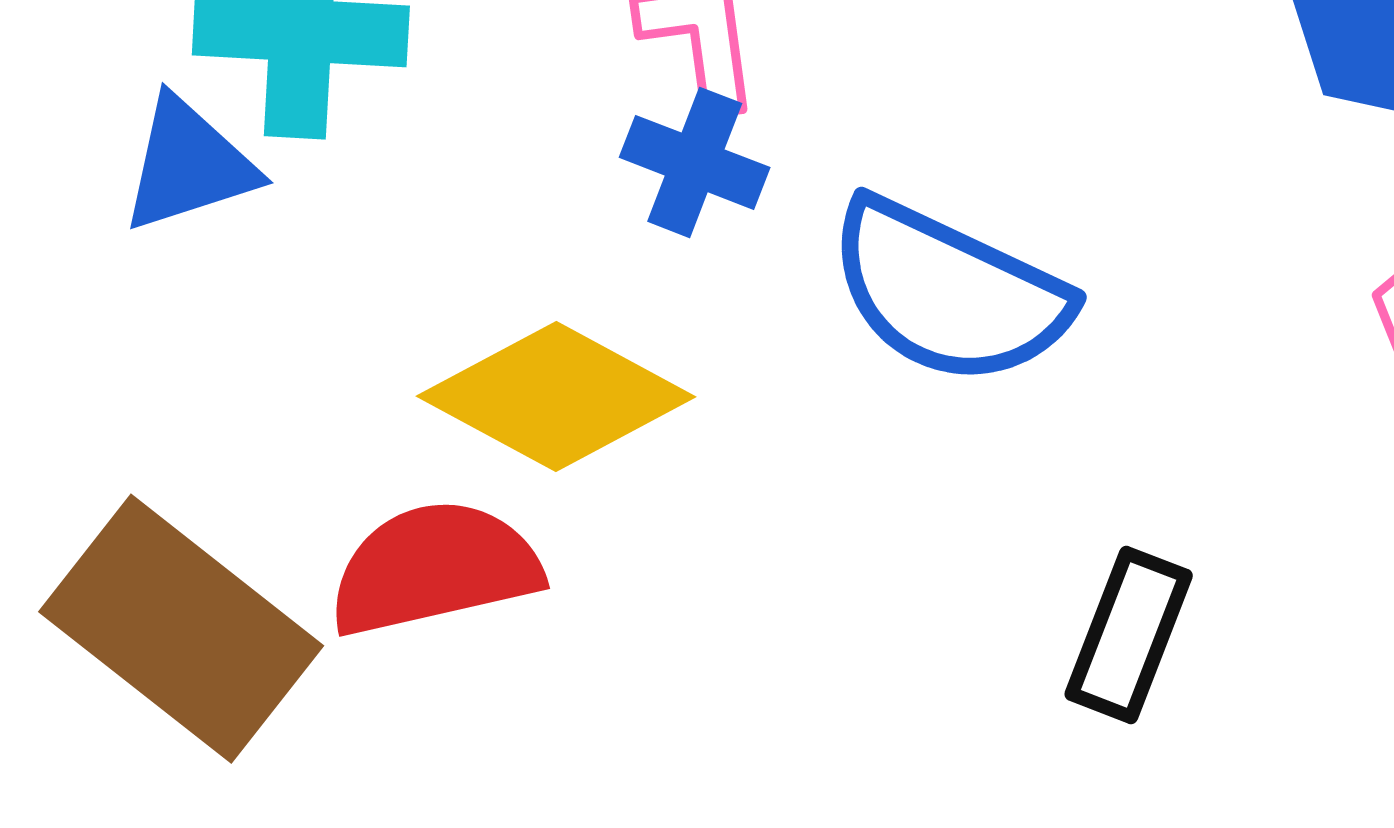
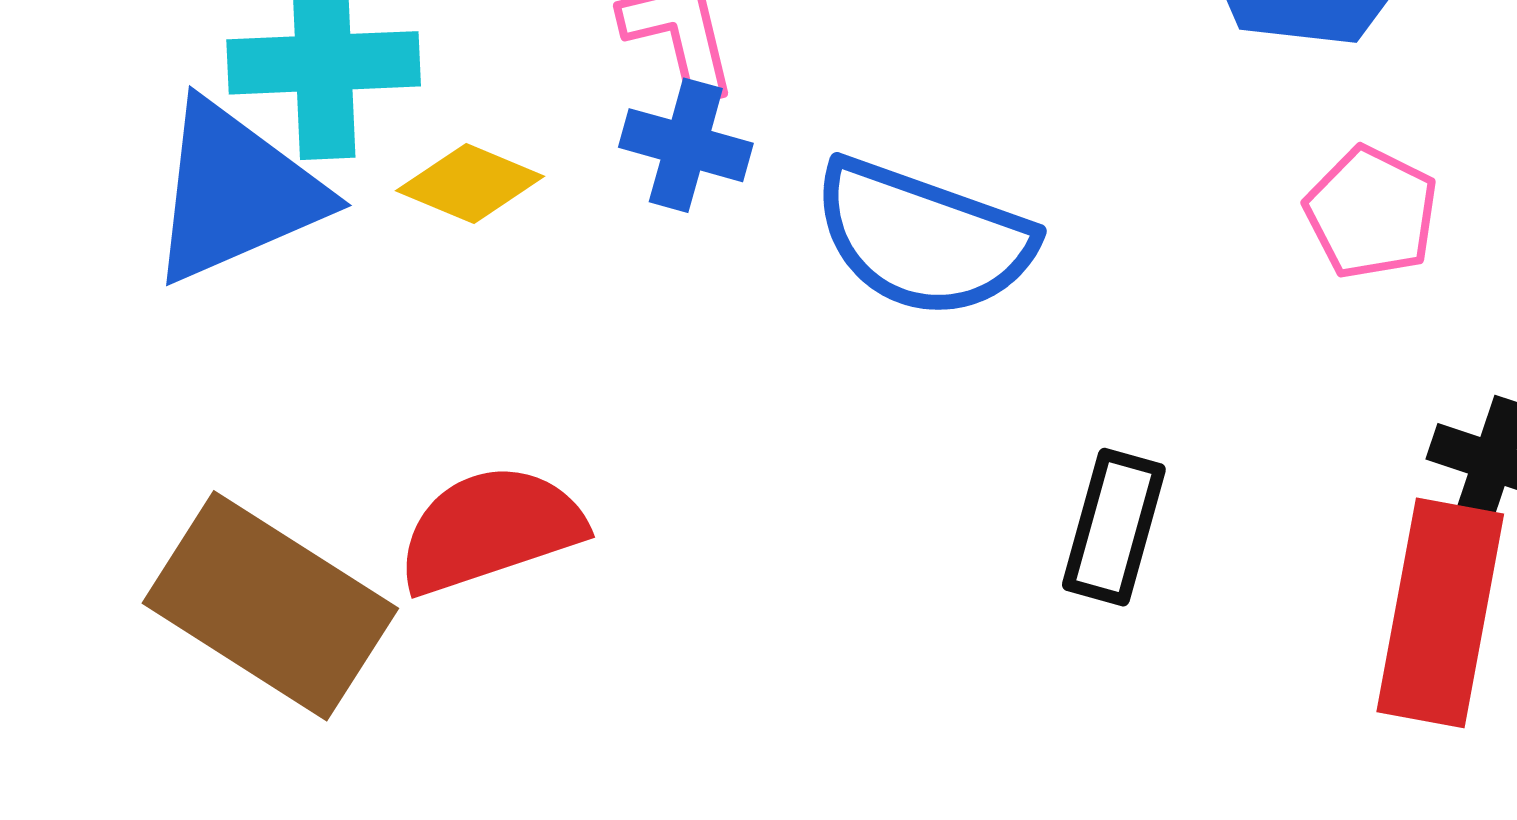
blue triangle: (189, 165) -> (236, 192), size x1.5
yellow diamond: (556, 396) -> (470, 184), moved, size x0.6

